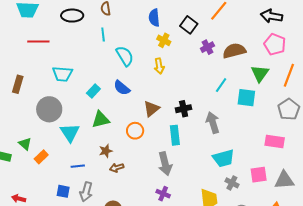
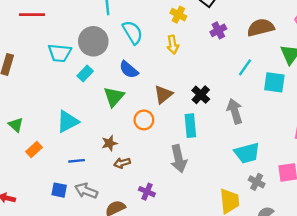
purple cross: (207, 47) -> (218, 30), moved
cyan rectangle: (93, 91) -> (85, 74), moved
gray circle: (49, 109) -> (93, 41), moved
black cross: (184, 109) -> (201, 95), turned -35
green triangle: (101, 120) -> (114, 97), moved, turned -36
cyan triangle: (70, 133) -> (68, 121), turned 35
green triangle: (25, 144) -> (16, 125), moved
gray arrow: (86, 192) -> (86, 191), turned 96
purple cross: (163, 194) -> (147, 192), moved

